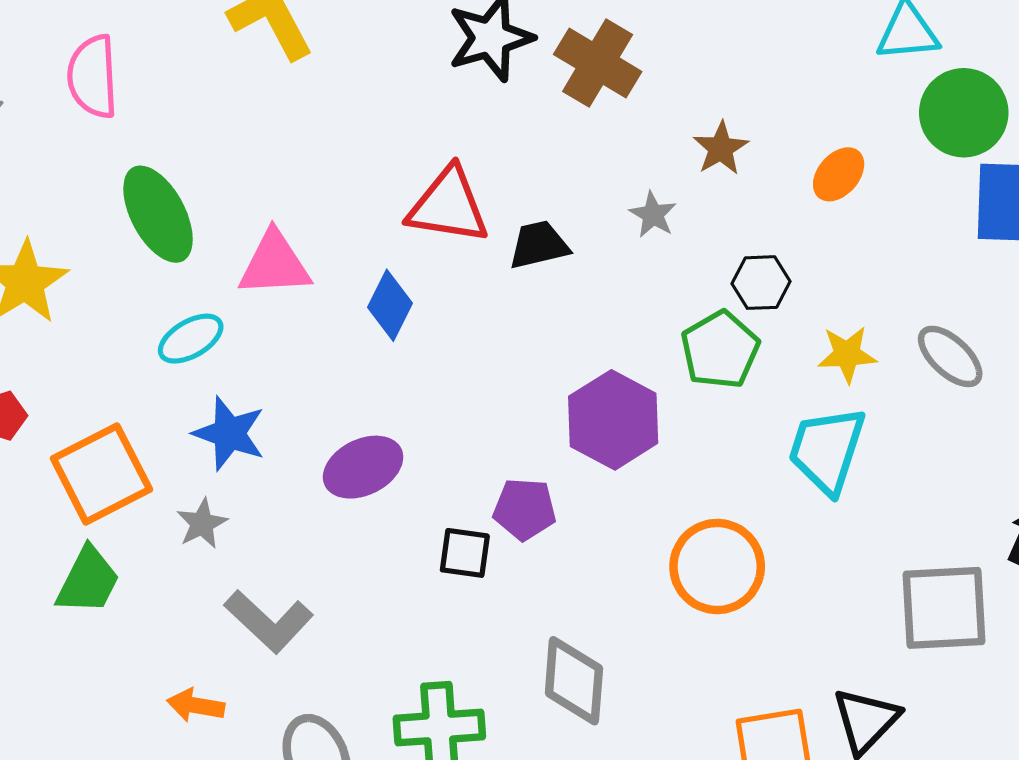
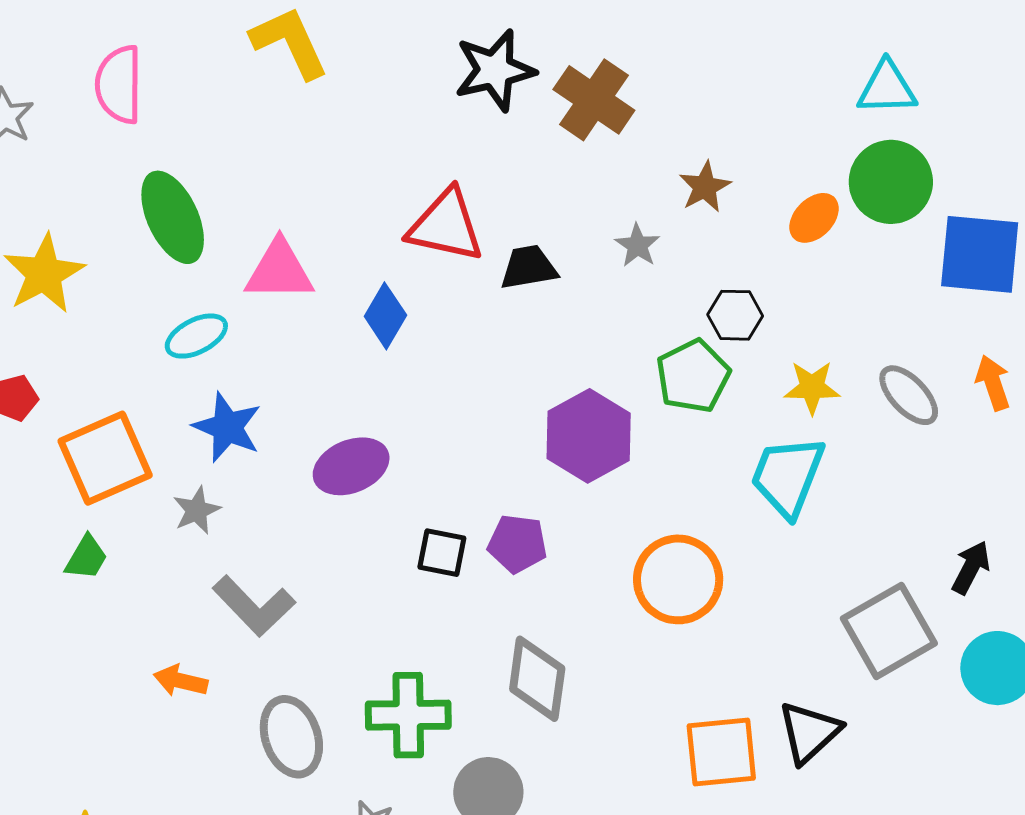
green circle: (964, 113) -> (891, 182), moved
purple pentagon: (525, 509) -> (517, 544), moved
green trapezoid: (88, 581) -> (86, 558), size x0.7
gray square: (944, 608) -> (889, 631), turned -30

